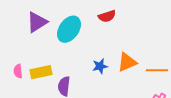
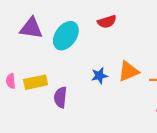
purple triangle: (37, 22) -> (31, 28), turned 40

